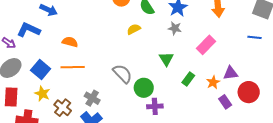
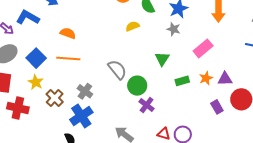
green rectangle: (188, 79) -> (182, 81), turned 32
orange star: (213, 82) -> (206, 78), moved
purple cross: (155, 106) -> (147, 105), turned 35

